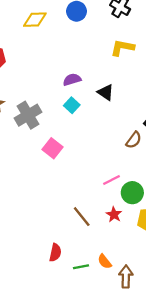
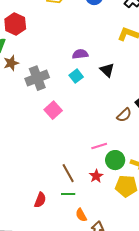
green line: (81, 267) -> (68, 194), moved

